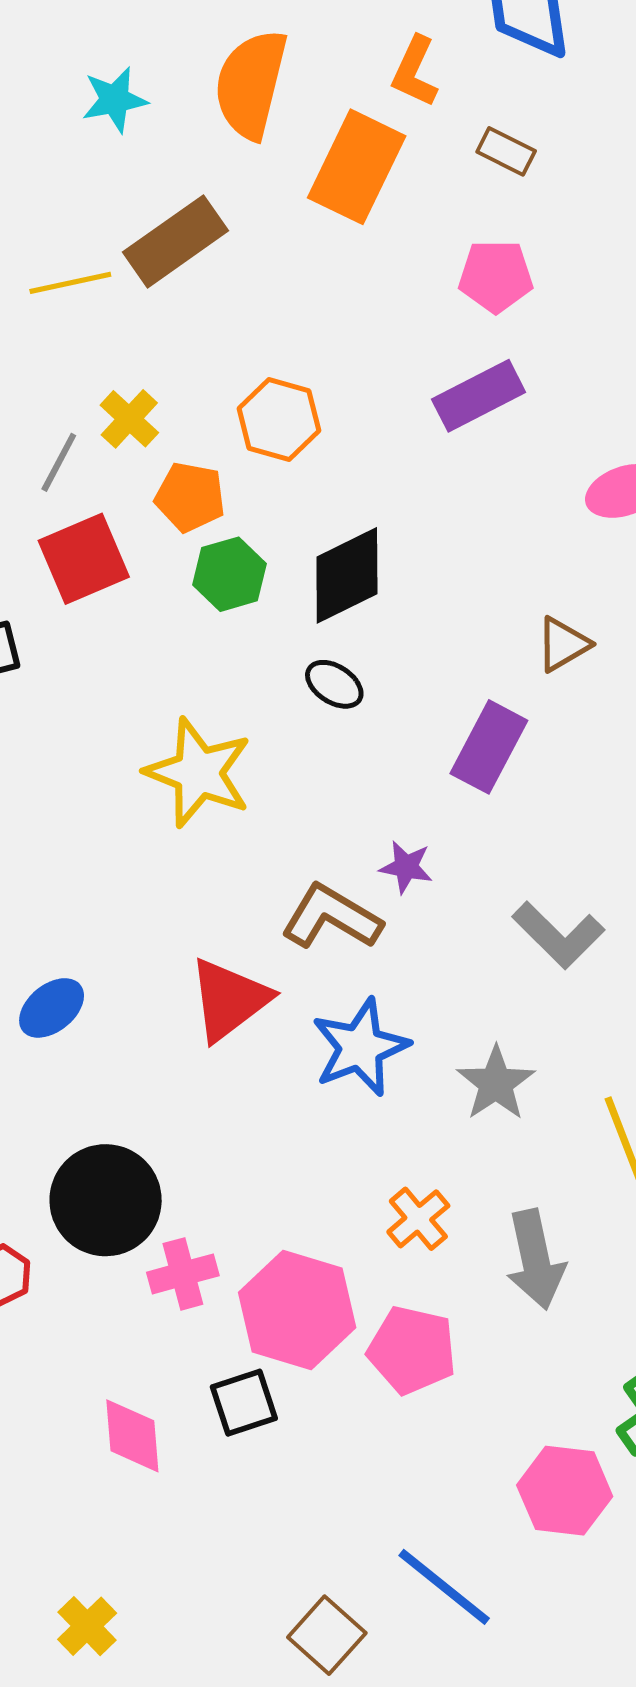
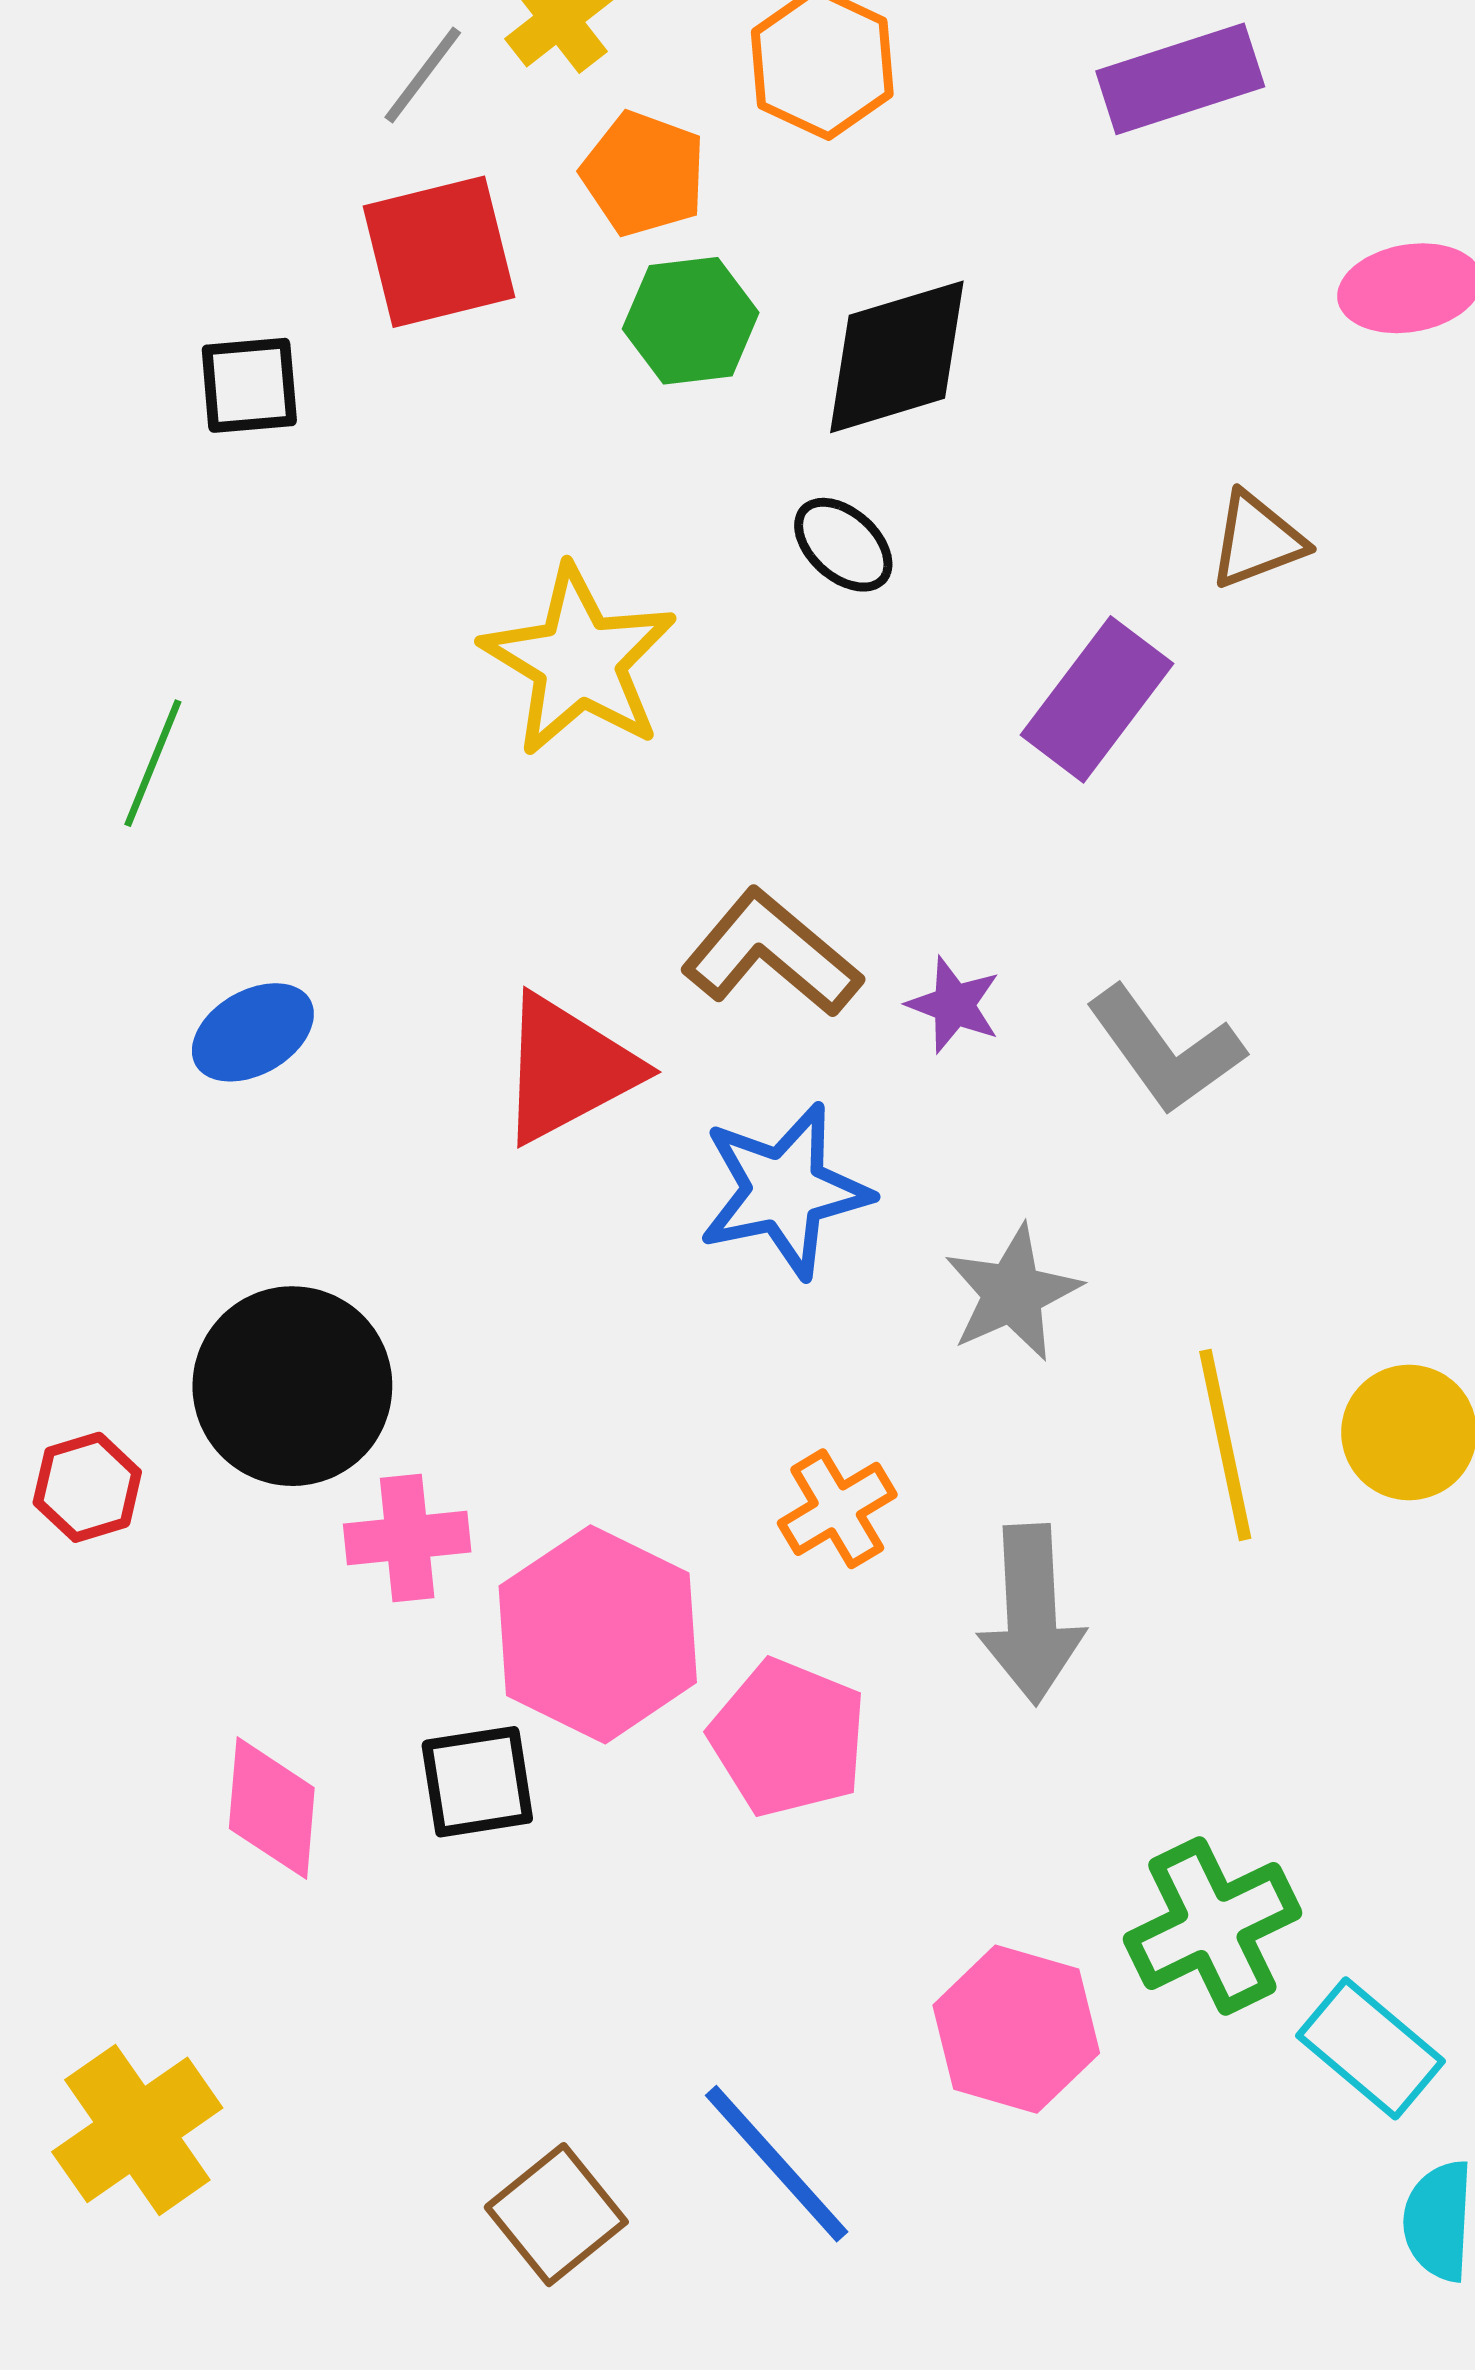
purple star: (406, 867) -> (954, 1005), moved
yellow cross: (87, 1626) -> (137, 2130), size x1.5

